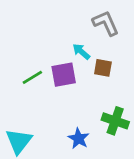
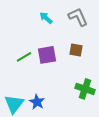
cyan arrow: (81, 52) -> (46, 18), moved
blue star: (79, 138) -> (37, 102), moved

